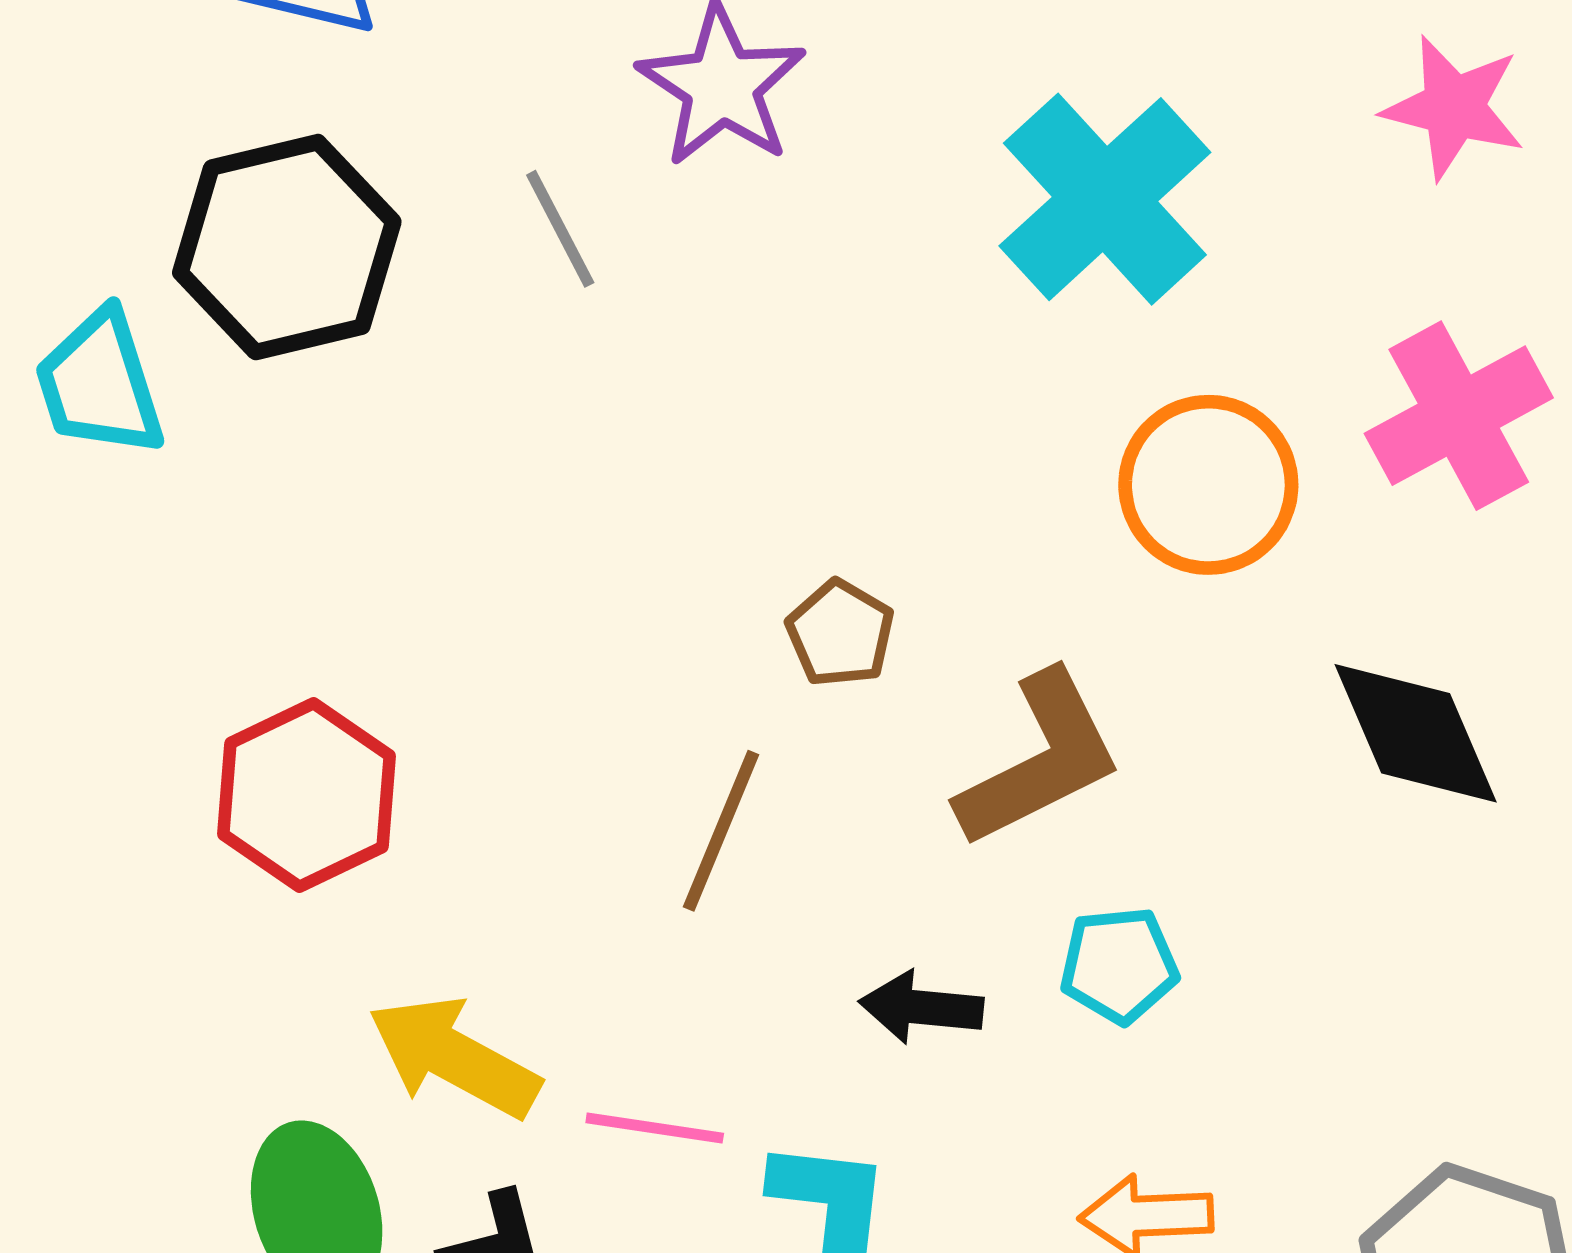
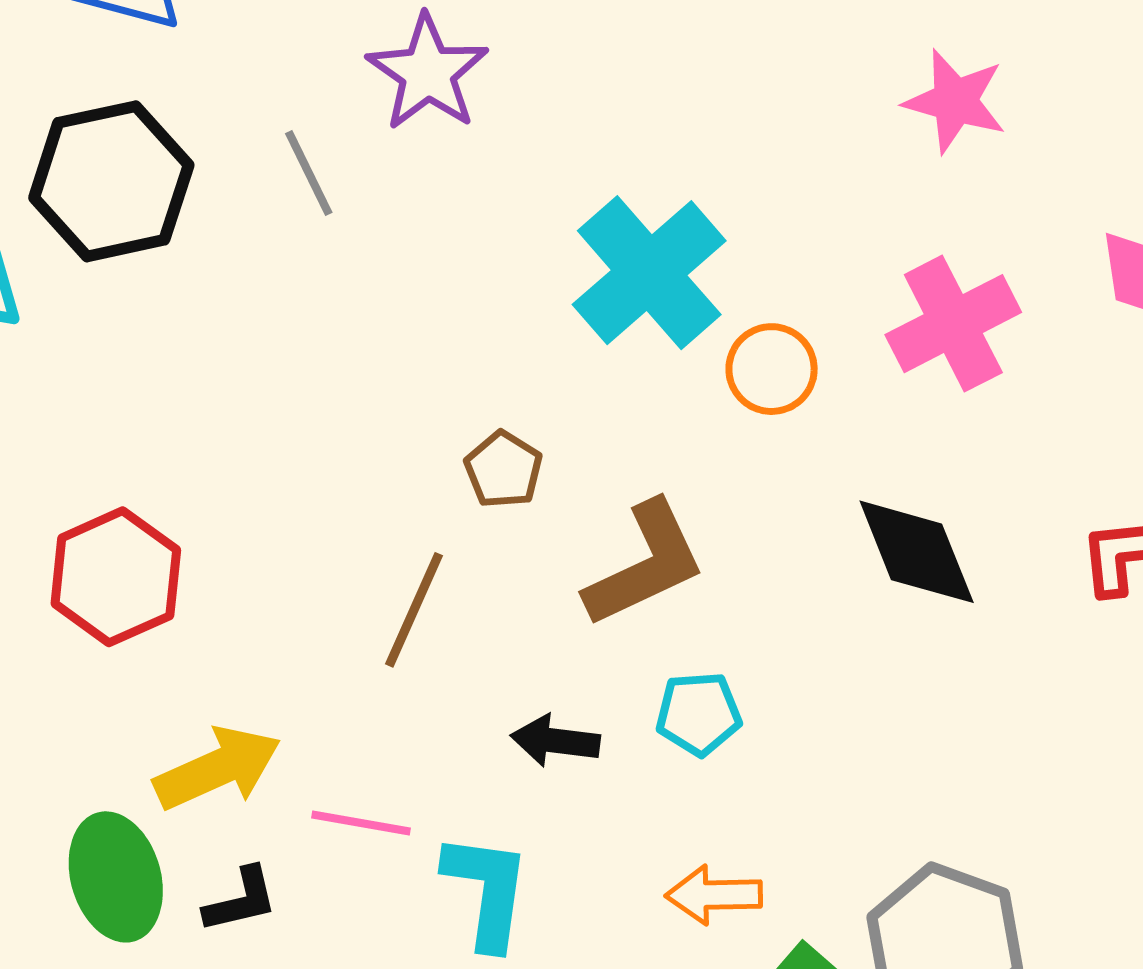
cyan cross: (1105, 199) -> (649, 273), moved
orange circle: (1208, 485) -> (772, 369), size x0.7
yellow arrow: (454, 1057) -> (218, 768), turned 126

